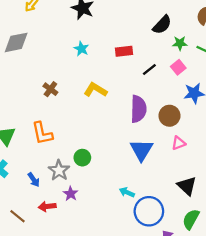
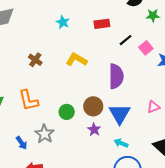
pink square: (178, 67) -> (146, 48), moved
brown circle: (169, 116) -> (93, 106), moved
green circle: (82, 158) -> (67, 112), moved
cyan arrow: (127, 192) -> (121, 143), moved
purple star: (71, 194) -> (94, 130), moved

